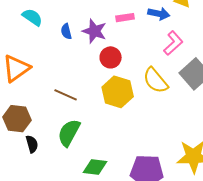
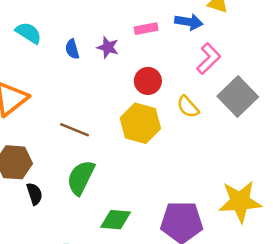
purple star: (94, 31) -> (108, 47), size x0.7
red circle: (111, 57) -> (148, 81), moved
yellow semicircle: (155, 80) -> (188, 107), size x0.7

